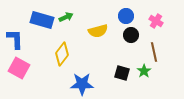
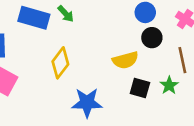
green arrow: (66, 17) -> (66, 14), turned 72
yellow semicircle: (98, 31) -> (125, 60), moved

